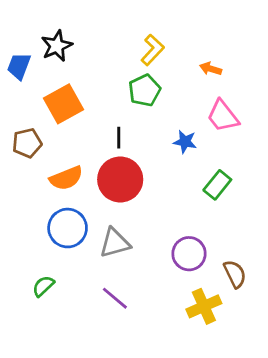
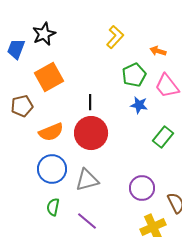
green pentagon: (144, 90) -> (134, 75), moved
green semicircle: (43, 286) -> (53, 207), moved, turned -36

